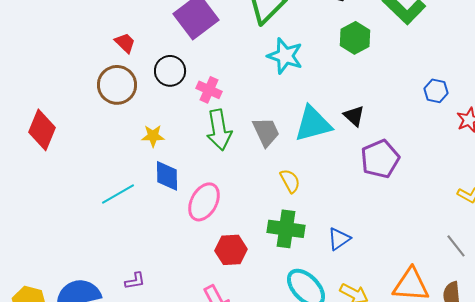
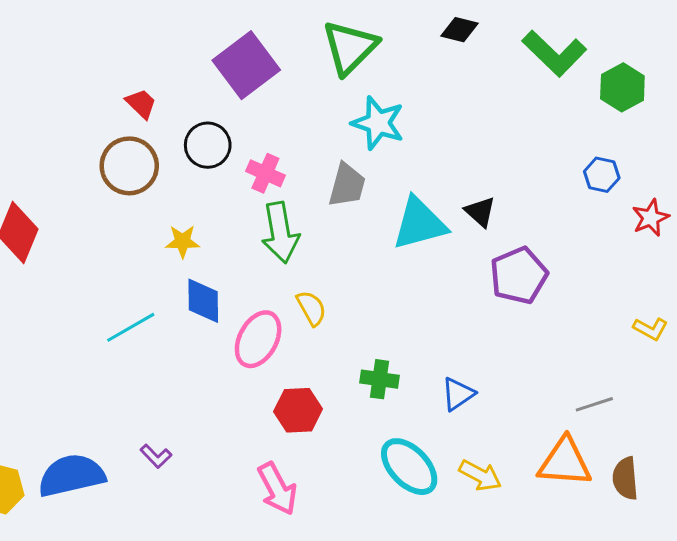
green hexagon: (355, 38) -> (622, 87), moved
gray trapezoid: (266, 132) -> (347, 185), moved, turned 40
yellow semicircle: (290, 181) -> (311, 308), moved
green cross: (286, 229) -> (380, 379), size x0.7
gray line: (456, 246) -> (594, 404), moved, turned -70
purple L-shape: (135, 281) -> (156, 456), turned 55

